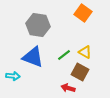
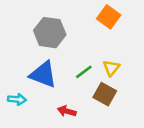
yellow triangle: (85, 52) -> (111, 68), turned 40
red arrow: (68, 88) -> (67, 111), moved

